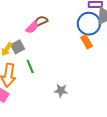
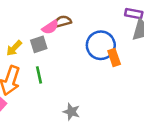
blue circle: (89, 24) -> (101, 45), moved
gray square: (18, 47) -> (39, 44), moved

